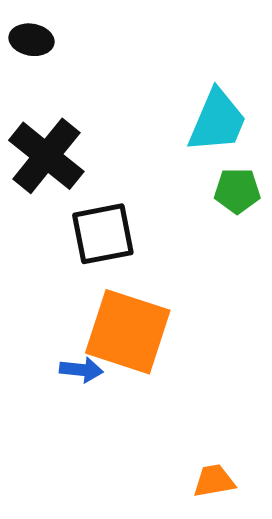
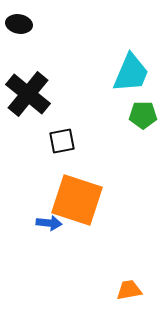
black square: (103, 234) -> (62, 141), size x0.7

